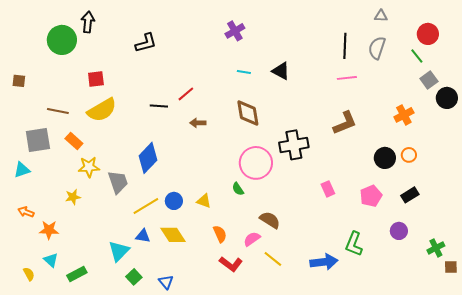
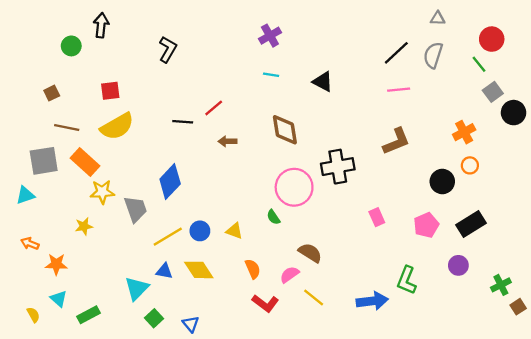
green circle: (62, 40) -> (71, 46), size x0.6
black L-shape: (146, 43) -> (168, 49), turned -45
black line: (345, 46) -> (396, 53), turned 45
cyan line: (244, 72) -> (271, 75), moved
brown square: (19, 81) -> (52, 93), moved, turned -32
orange rectangle: (74, 141) -> (85, 162), size x1.4
orange circle: (409, 155) -> (470, 165), moved
black rectangle: (410, 195) -> (471, 224), size x1.4
brown square: (451, 267) -> (518, 307), turned -32

